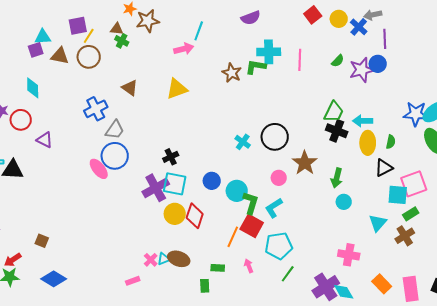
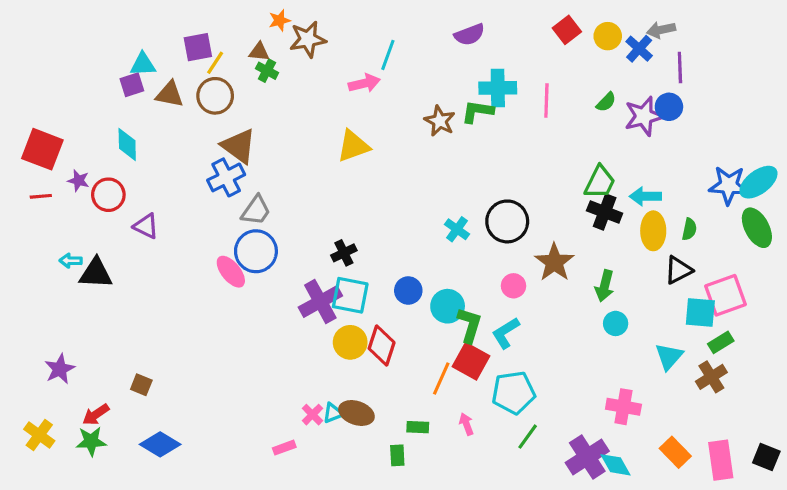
brown triangle: (130, 88) -> (239, 146), moved, size x1.4

